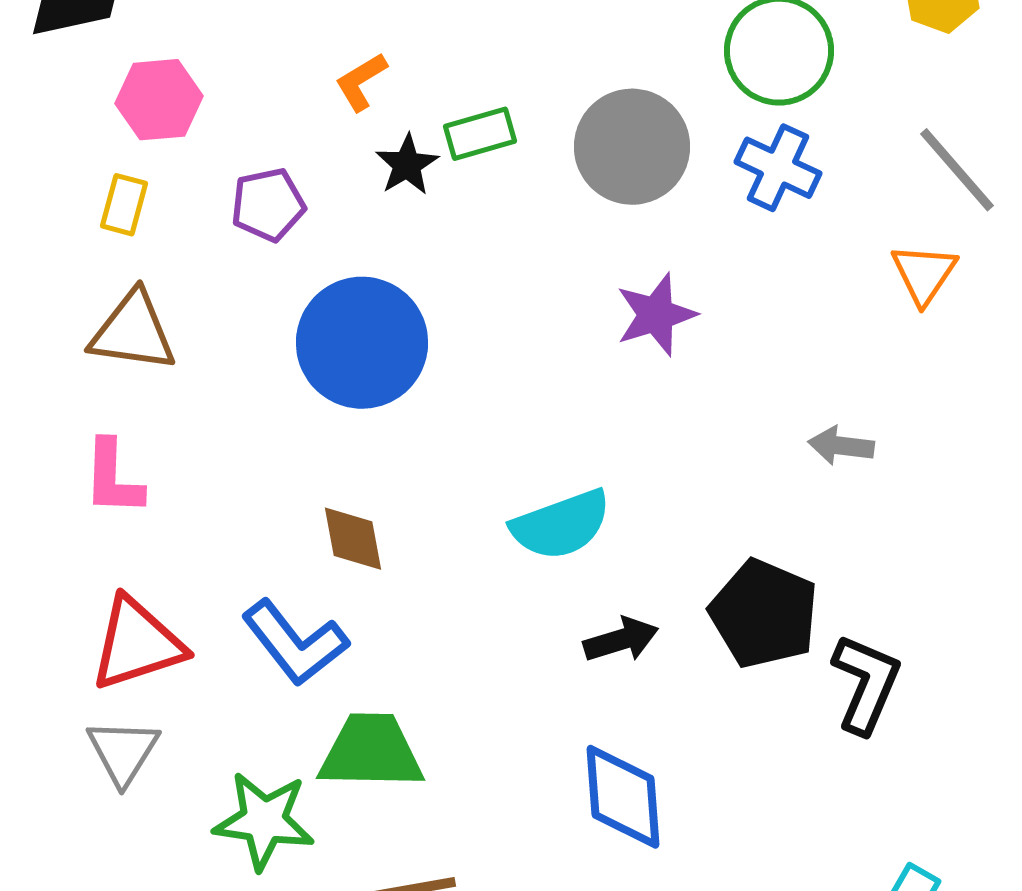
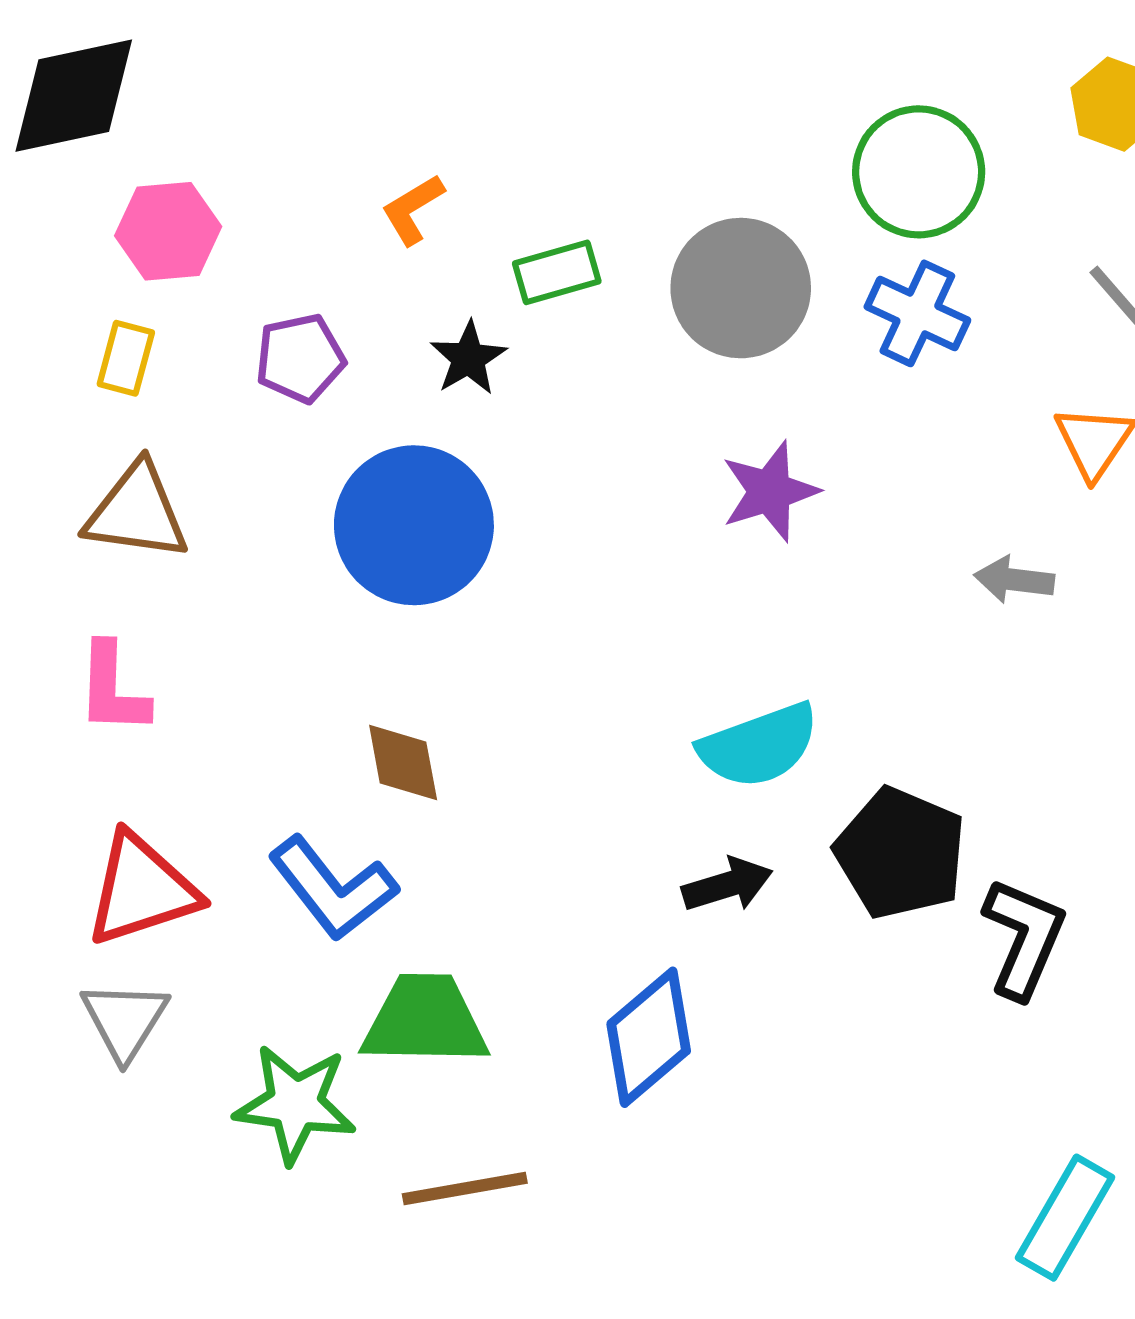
black star: (407, 165) -> (468, 358), moved
gray arrow: (841, 446) -> (1014, 580), moved
cyan semicircle: (561, 525) -> (759, 746), moved
blue diamond: (623, 797) -> (649, 1037), moved, turned 54

